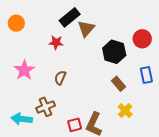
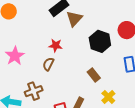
red star: (56, 42) -> (56, 45), moved
brown rectangle: (118, 84) -> (94, 75), moved

